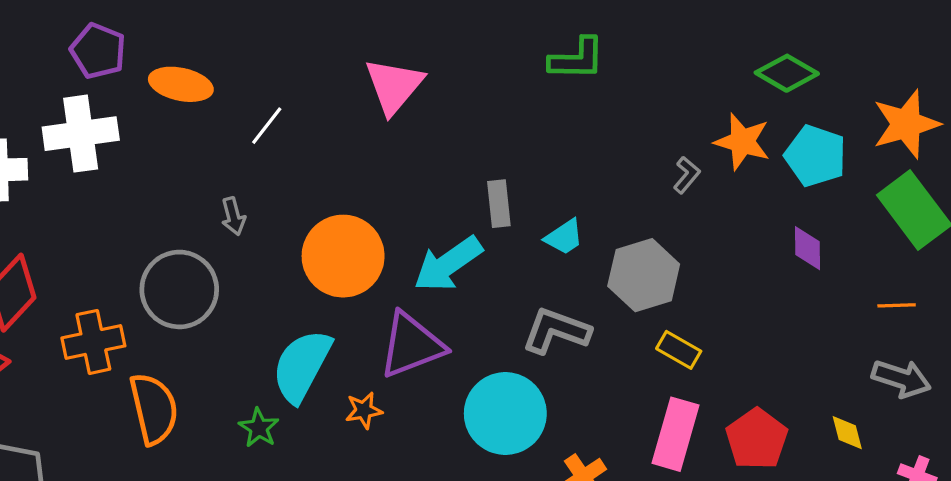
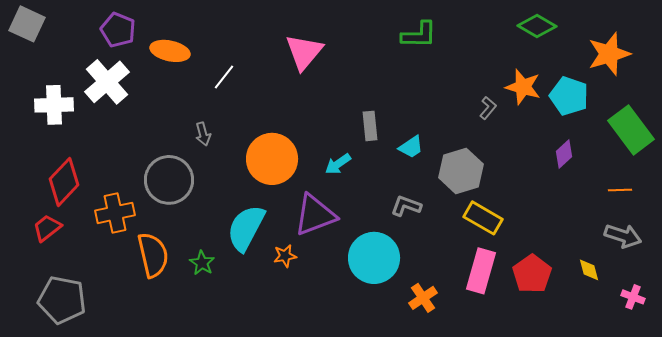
green diamond: (787, 73) -> (537, 26), moved
orange star: (906, 124) -> (609, 54), moved
white cross: (81, 134) -> (107, 82), turned -33
purple diamond: (808, 248) -> (564, 154), turned 48
cyan arrow: (448, 264) -> (338, 164), size x0.6
gray L-shape: (556, 331) -> (406, 206), size x0.7
yellow rectangle: (679, 350) -> (483, 218), size x1.4
green star: (259, 428) -> (202, 263), moved

